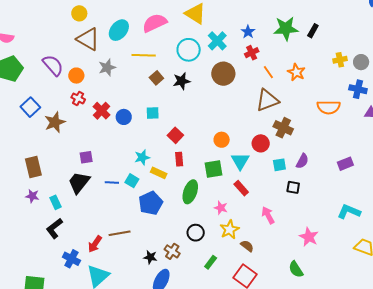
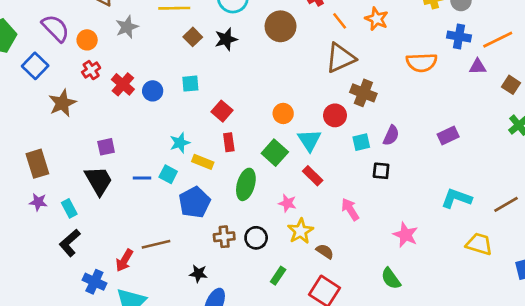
red cross: (78, 98) -> (91, 70), turned 32
blue square: (30, 107) -> (35, 66), moved
green square: (214, 169) -> (275, 153), turned -36
black trapezoid: (79, 182) -> (99, 181), turned 115
brown cross: (172, 251) -> (224, 237), moved, turned -35

